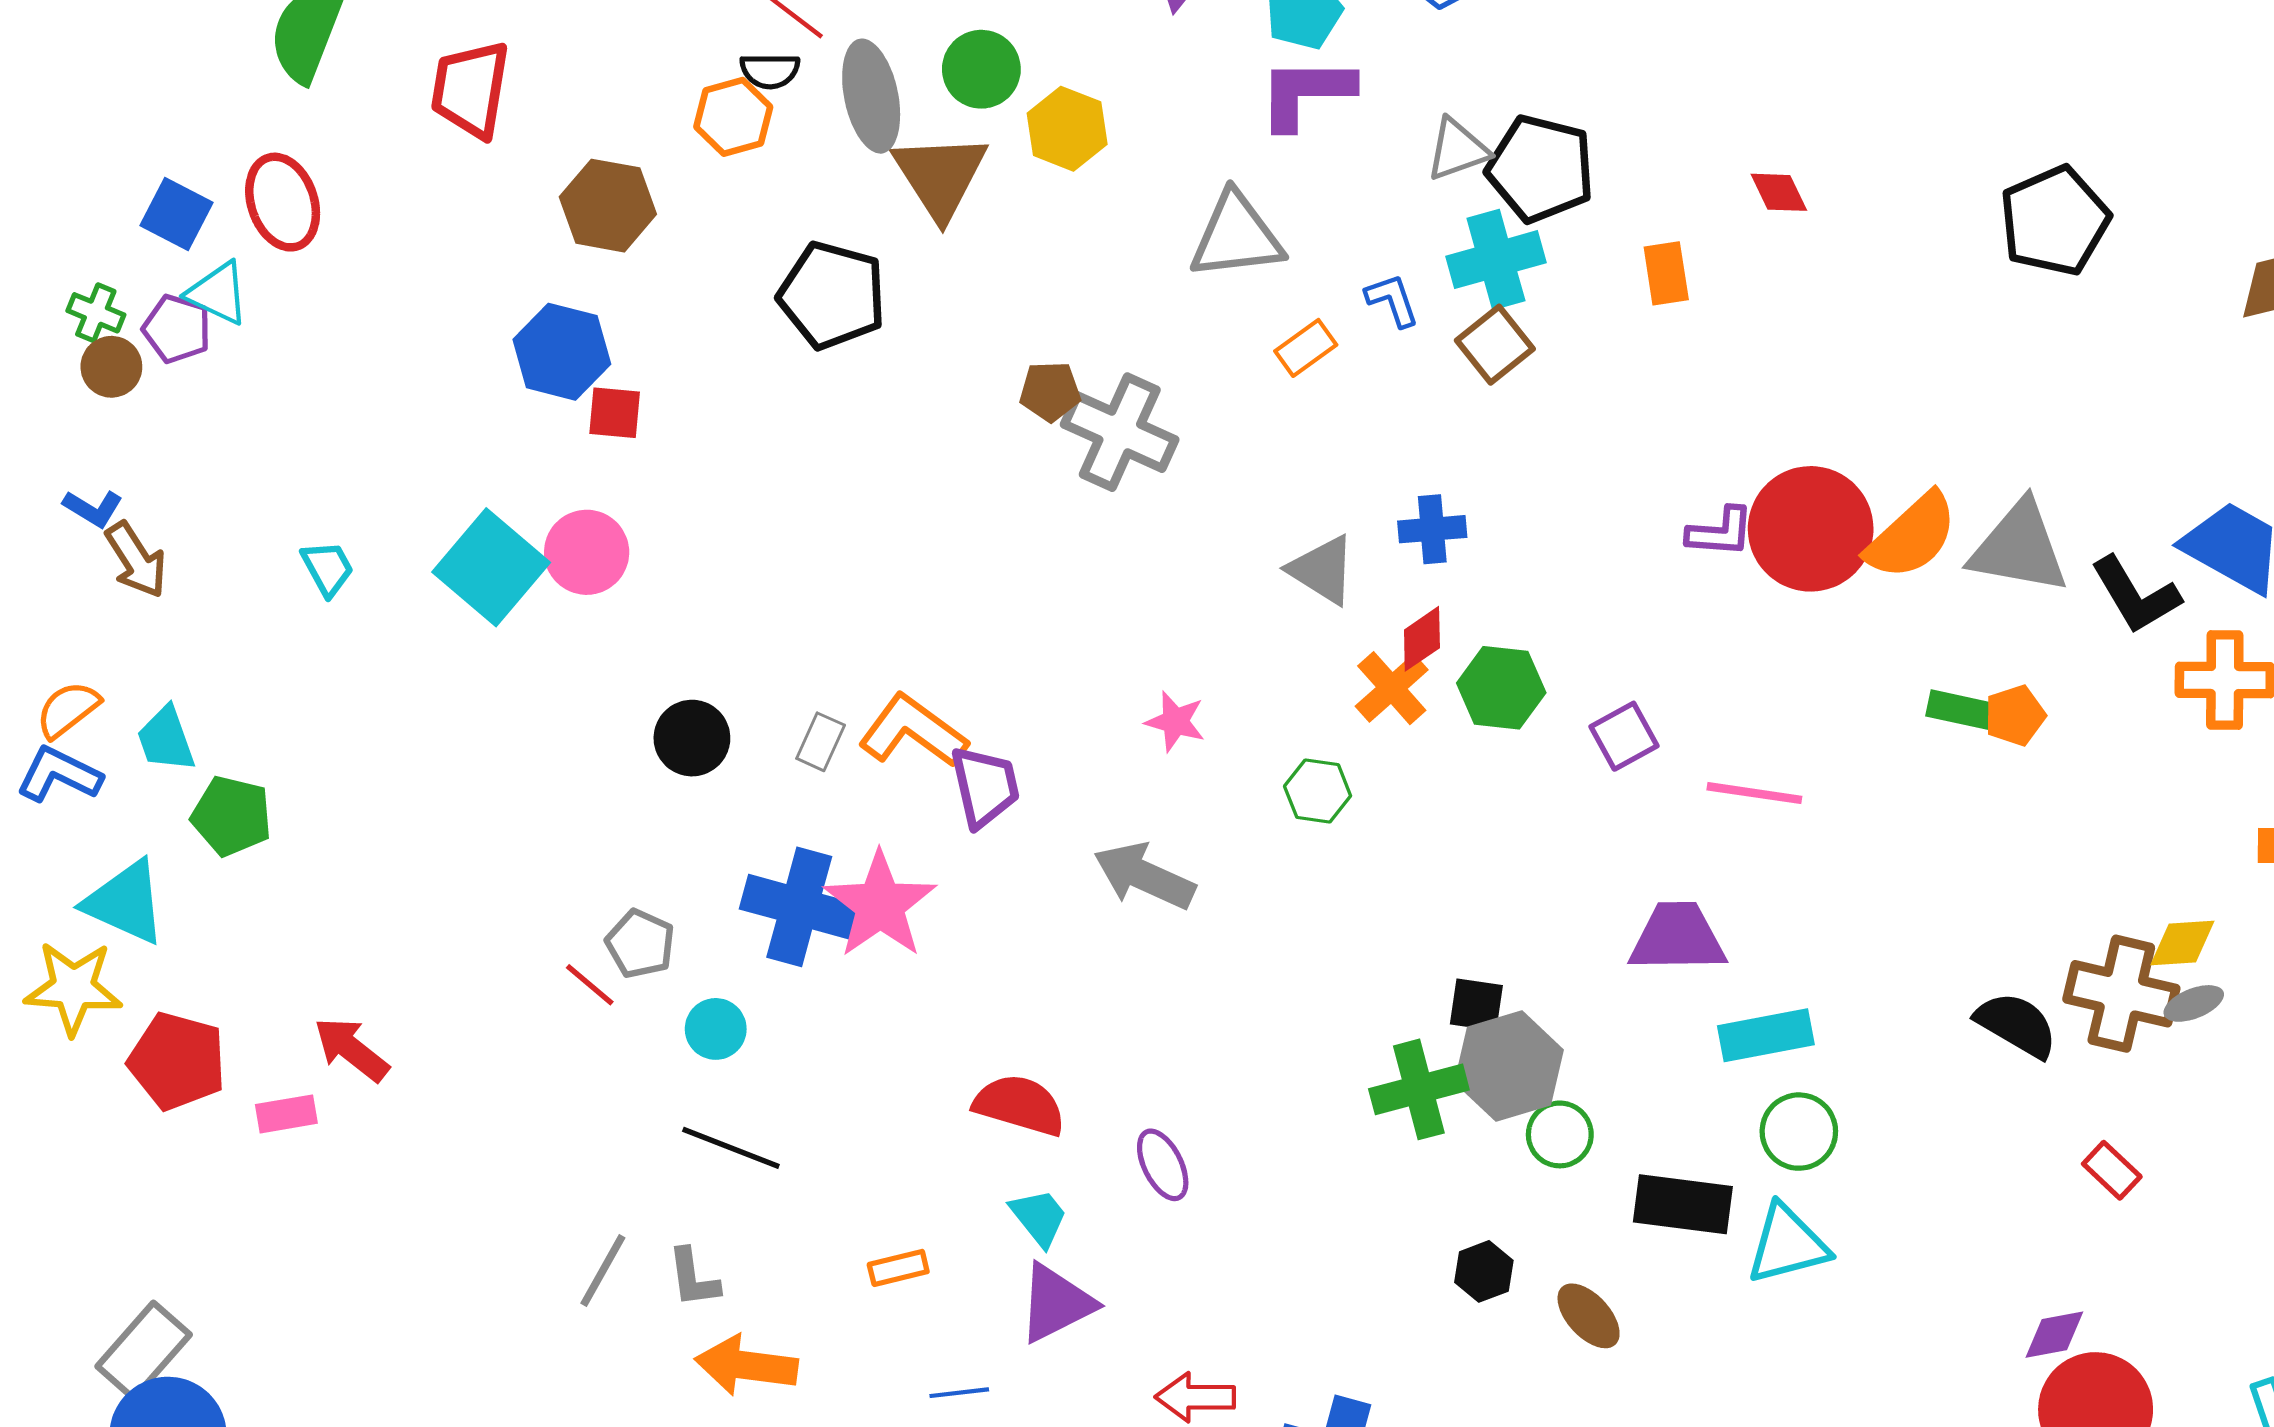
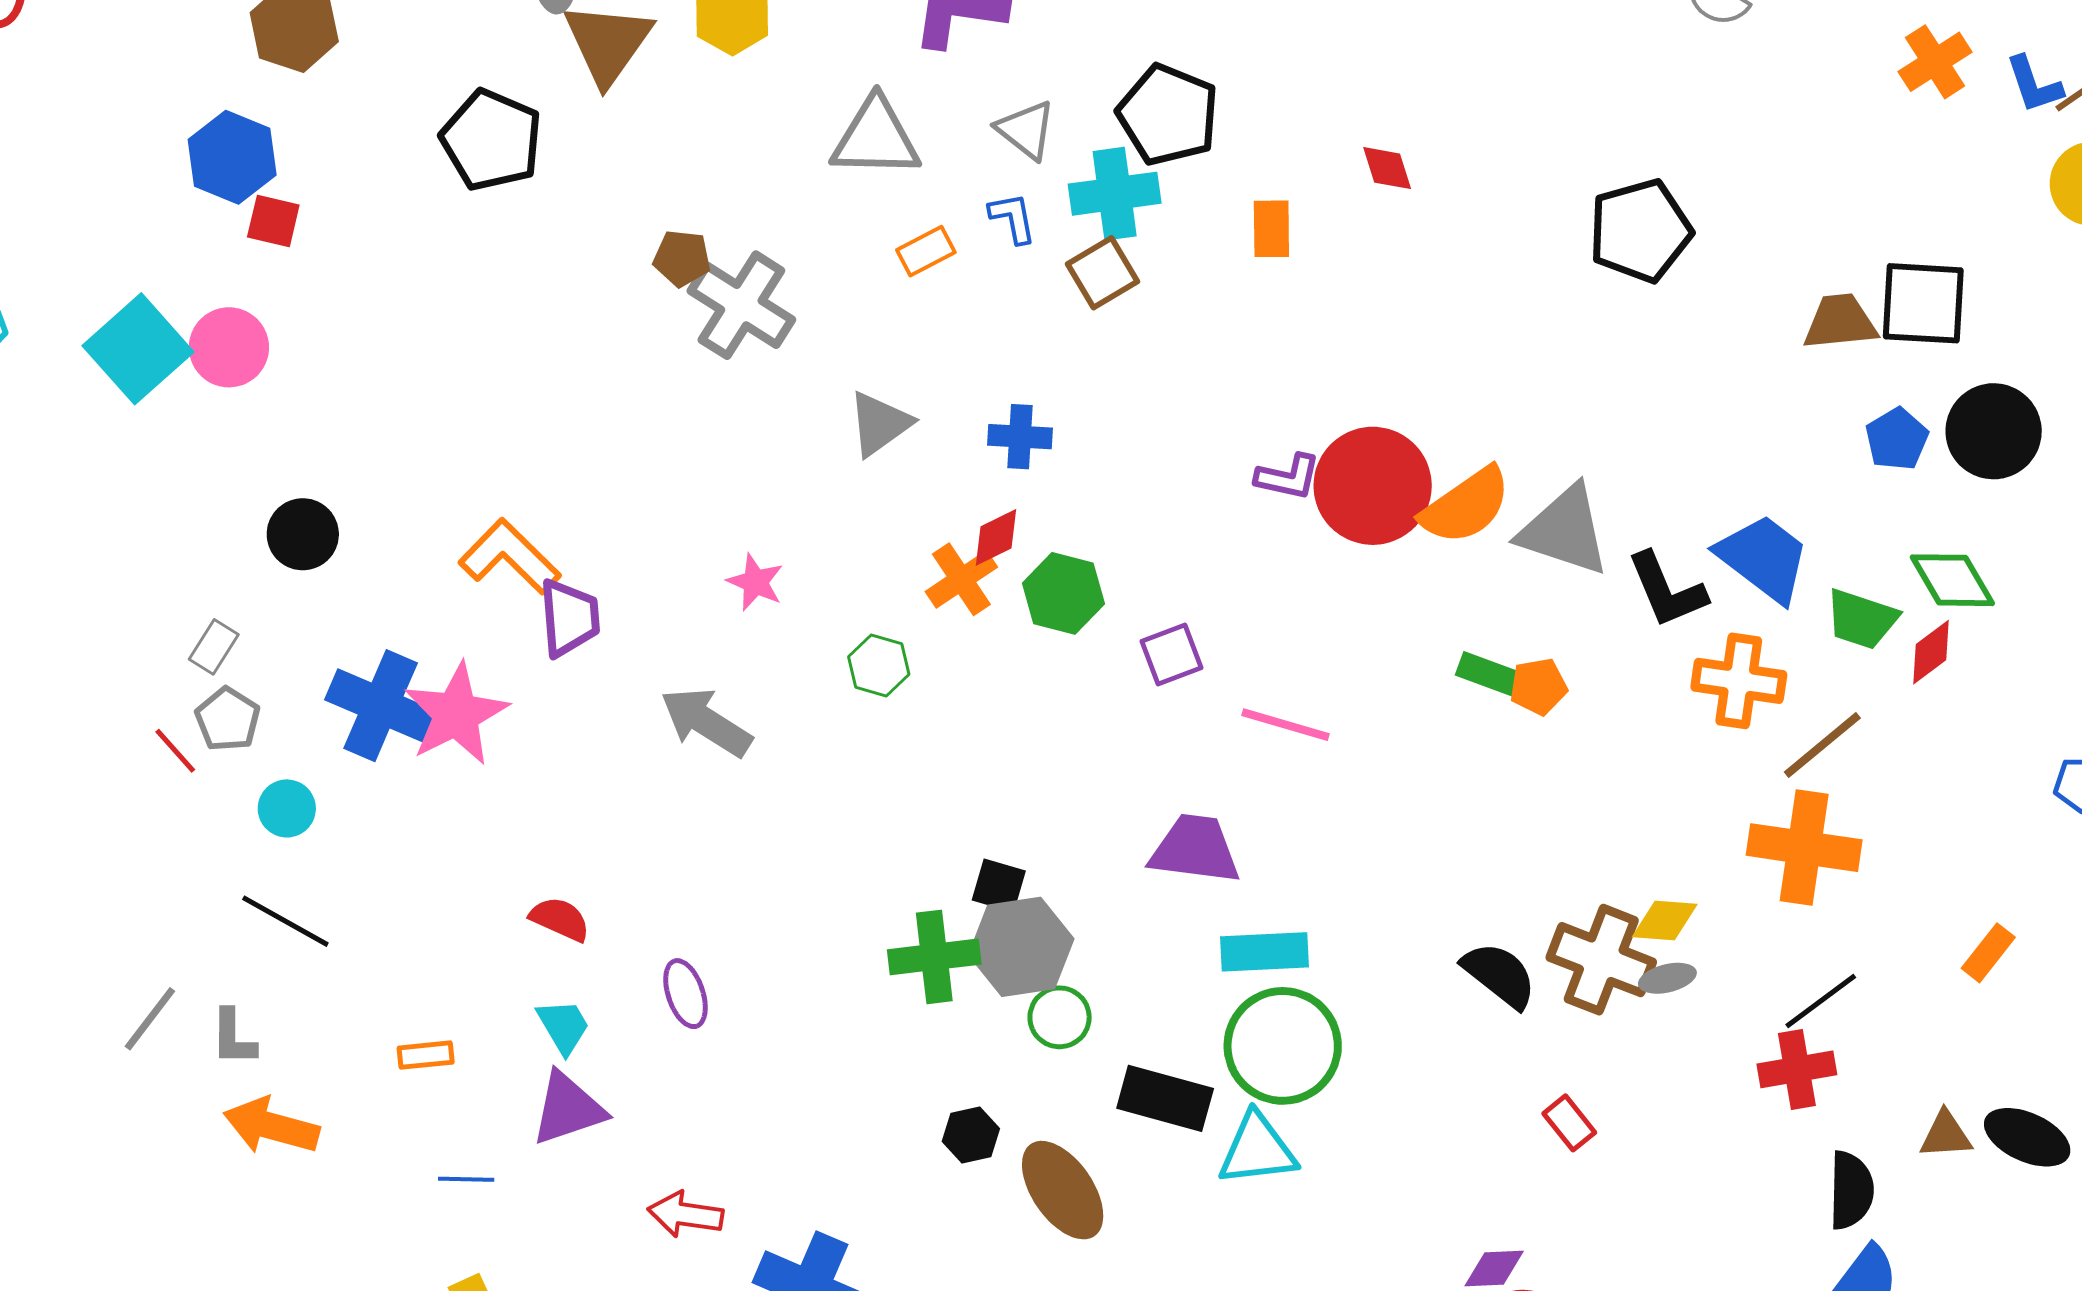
gray triangle: (1457, 149) -> (1026, 130), moved, turned 50
gray triangle: (1322, 570) -> (880, 424), moved, turned 44
gray rectangle: (821, 742) -> (214, 647), moved
red semicircle: (1020, 1105) -> (560, 919), size x0.7
green circle: (1799, 1132) -> (1283, 1046), size x1.6
brown ellipse: (1589, 1316) -> (1063, 1190), size x1.5

